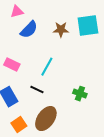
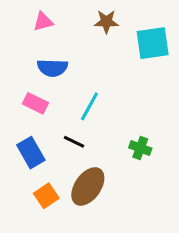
blue semicircle: (29, 30) -> (52, 68), moved, turned 48
brown star: (61, 30) -> (106, 22), moved

